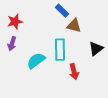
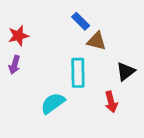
cyan semicircle: (36, 61) -> (53, 103), moved
red arrow: (74, 72) -> (111, 102), moved

